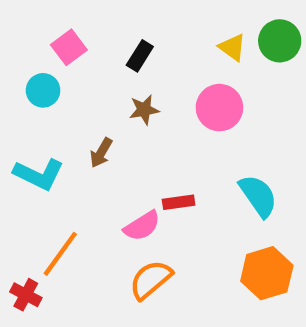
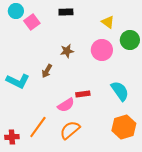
green circle: (280, 41) -> (130, 40), moved
black rectangle: (140, 56) -> (66, 12), moved, turned 56
cyan circle: (43, 90) -> (16, 11), moved
orange line: (60, 254) -> (38, 127), moved
red cross: (26, 295) -> (12, 137), turned -32

